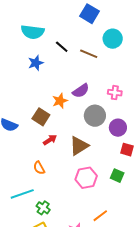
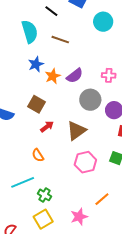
cyan semicircle: (33, 32) -> (30, 32), moved, turned -110
black line: (62, 47) -> (51, 11), moved
brown line: (89, 54) -> (60, 40), moved
blue star: (36, 63) -> (36, 64), moved
orange star: (60, 101) -> (53, 76), moved

